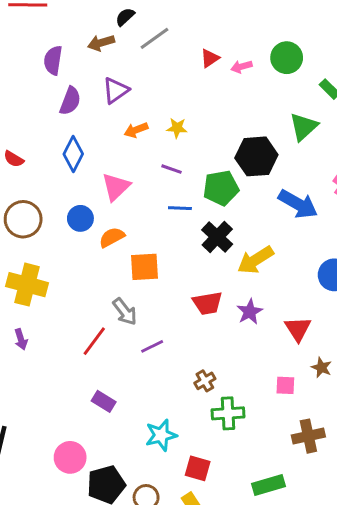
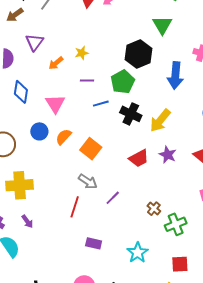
blue arrow: (298, 204) -> (175, 76), turned 84
orange square: (144, 267) -> (91, 149), turned -30
red square: (198, 468) -> (180, 264), moved

